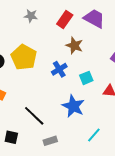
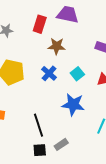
black line: (34, 116) -> (39, 125), turned 45
black square: (11, 137) -> (40, 150), moved

